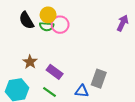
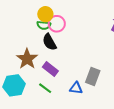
black semicircle: (26, 20) -> (49, 42), moved
brown star: (30, 62) -> (27, 59), size x1.5

